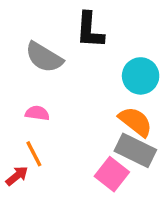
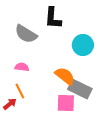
orange semicircle: (135, 122) -> (65, 76), moved
pink square: (112, 174) -> (66, 103), turned -36

